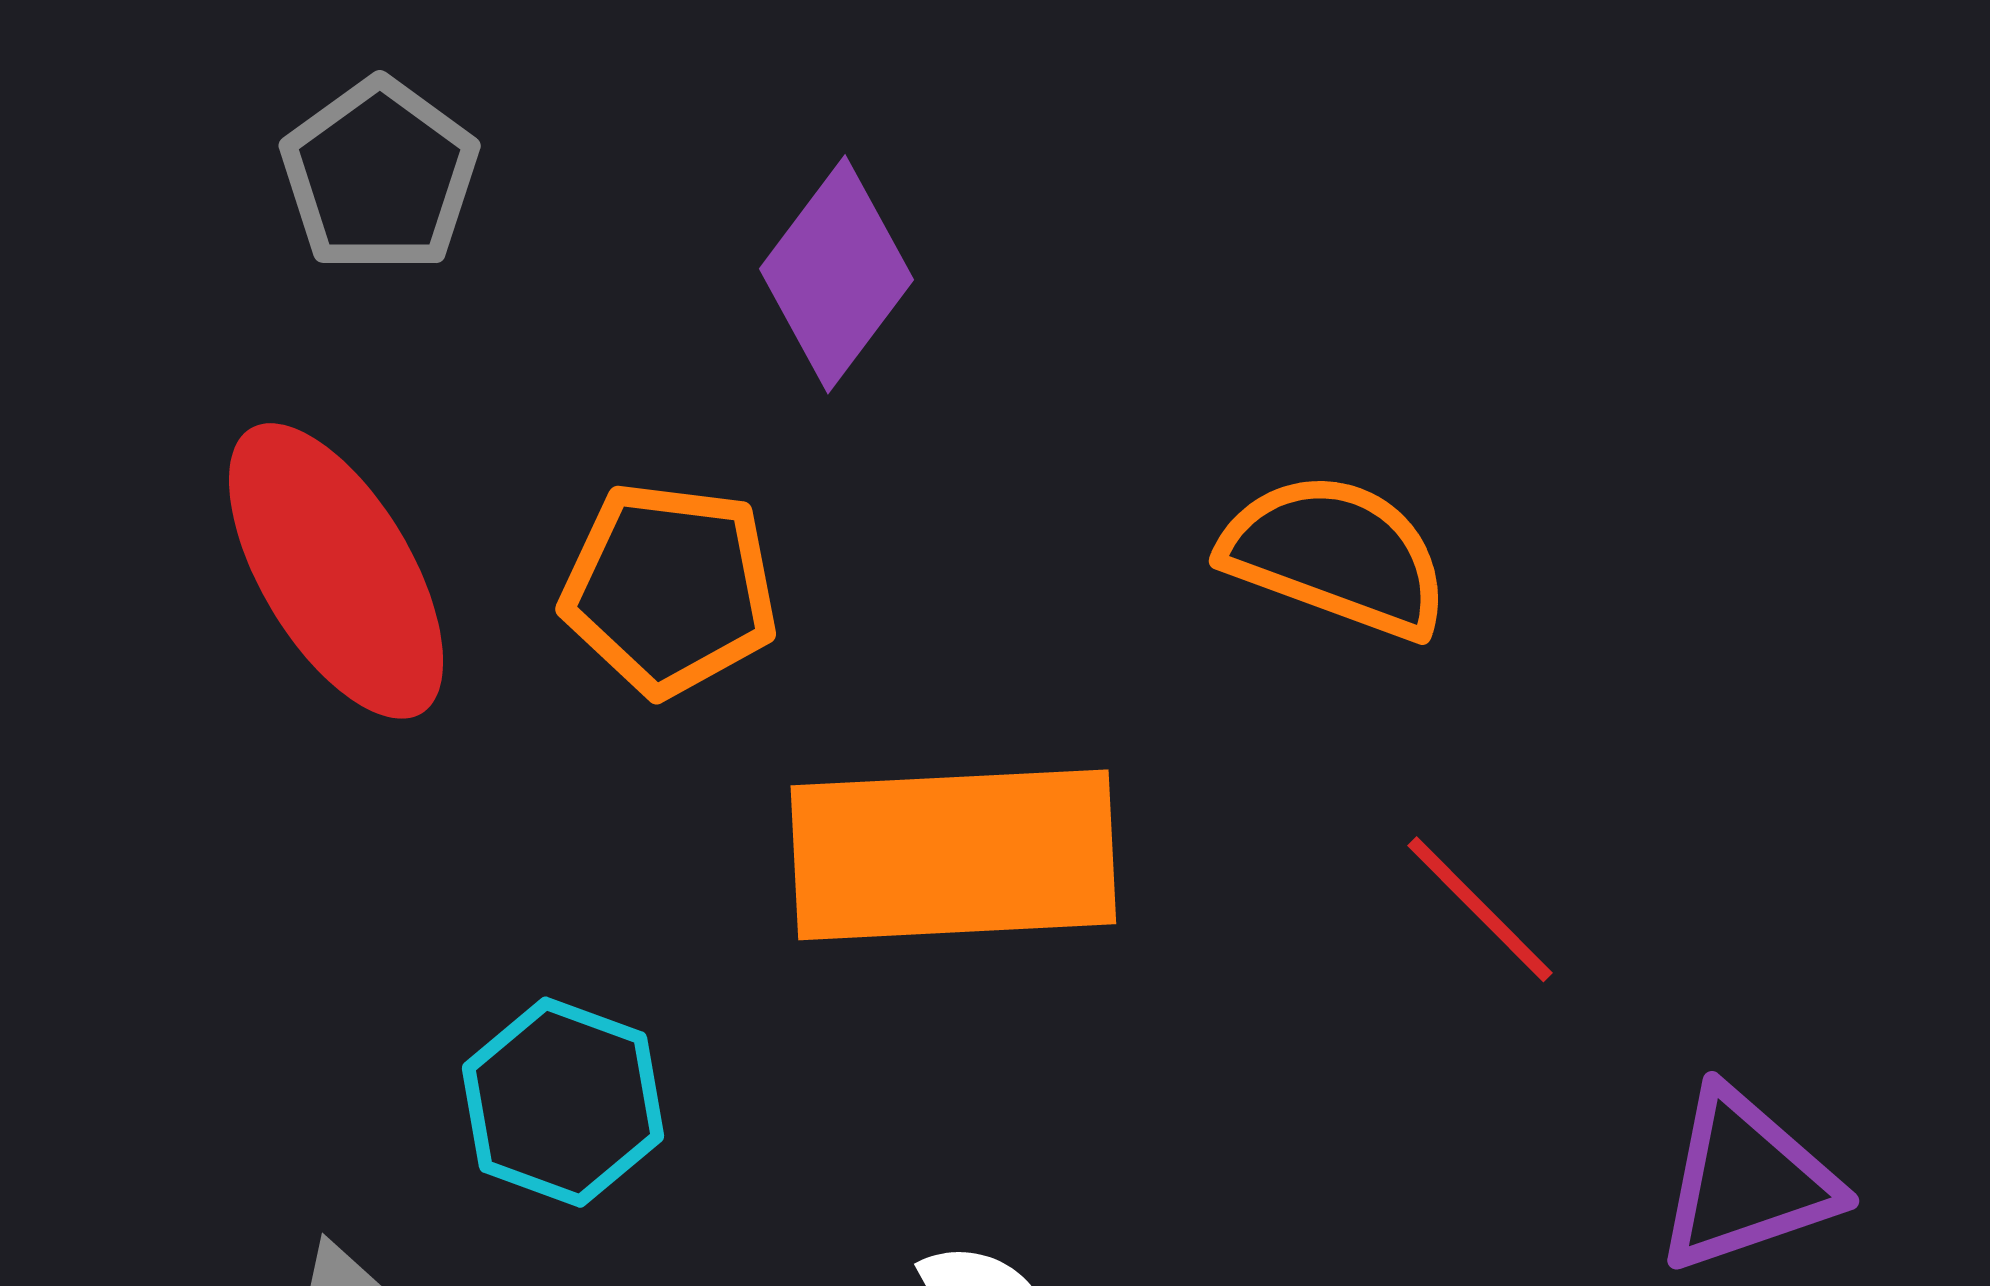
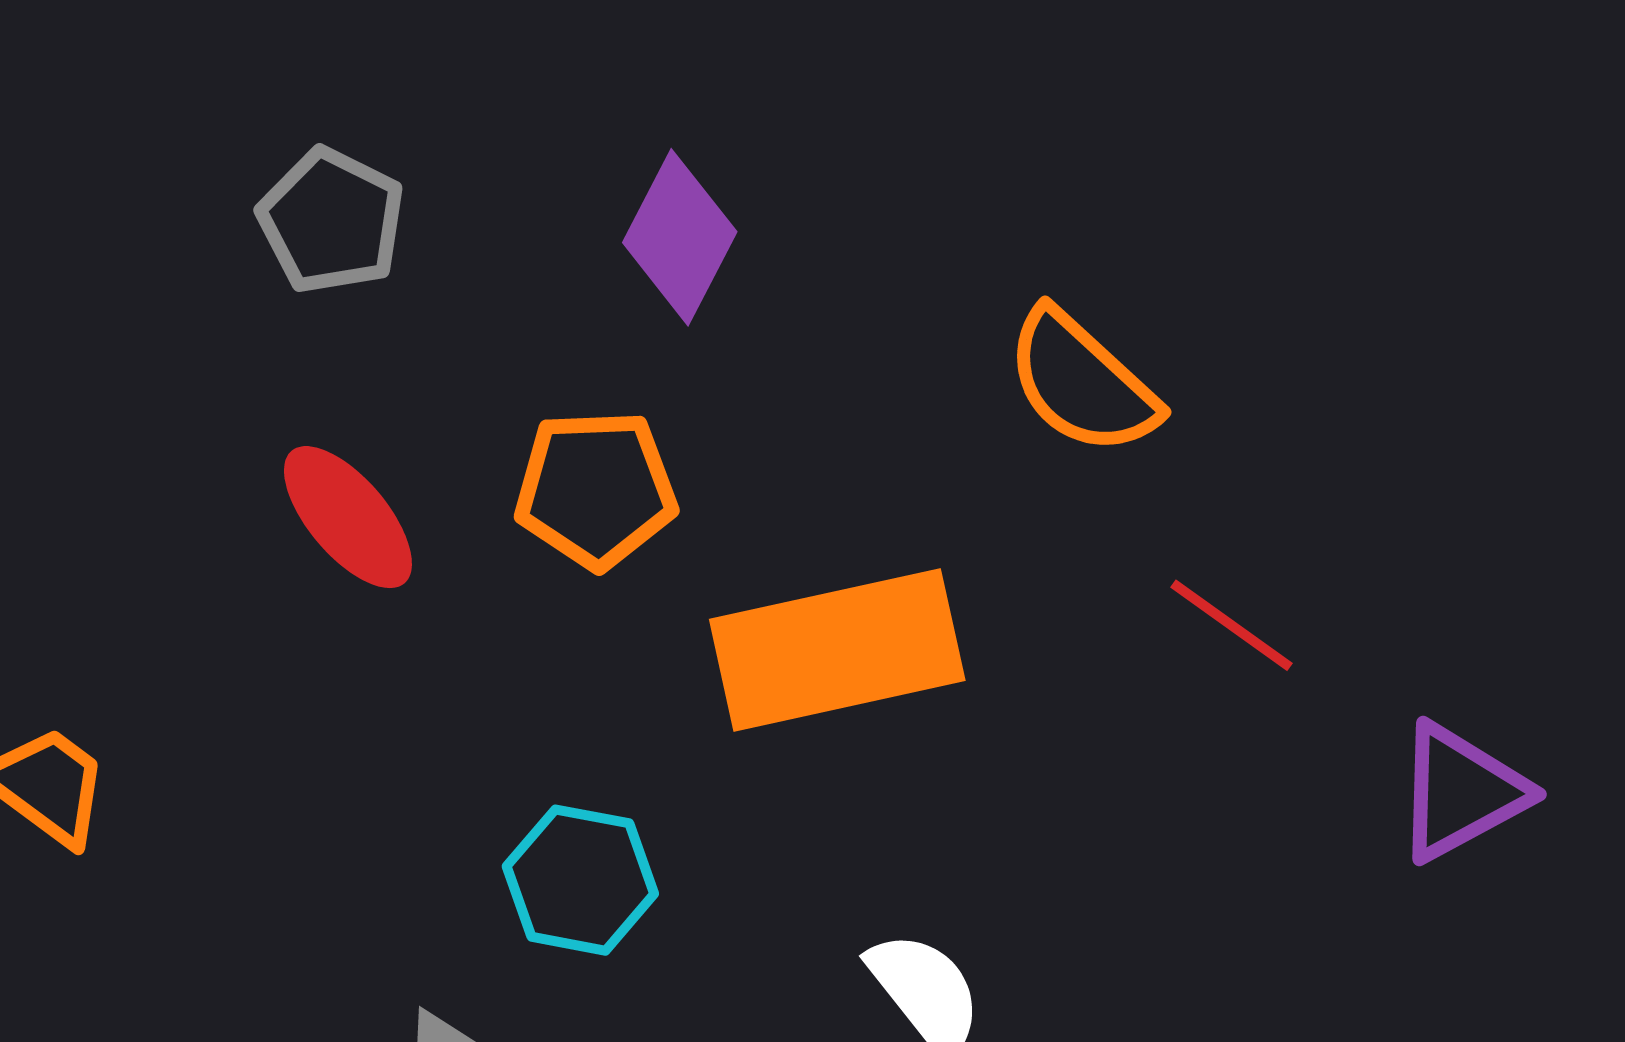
orange semicircle: (1336, 555) -> (1082, 382), turned -148
red ellipse: (336, 571) -> (348, 517), size x0.7

